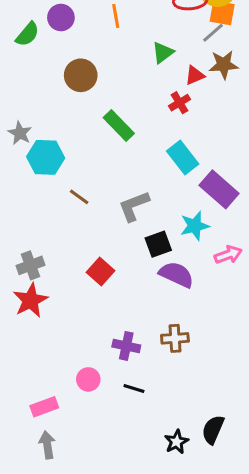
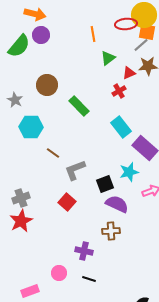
orange line: (116, 16) -> (93, 34), moved
green semicircle: (27, 34) -> (19, 46), size x1.4
brown circle: (81, 75) -> (47, 85), moved
gray star: (20, 133) -> (15, 100), moved
gray L-shape: (134, 206) -> (75, 170), moved
brown cross: (175, 338) -> (111, 231), moved

